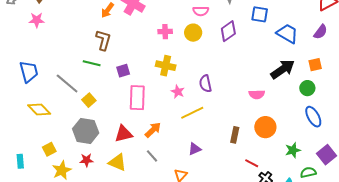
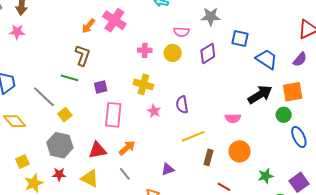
orange square: (315, 65) -> (293, 92), size x1.5
yellow line: (192, 113) -> (193, 136), moved
blue ellipse: (313, 117) -> (299, 137), moved

